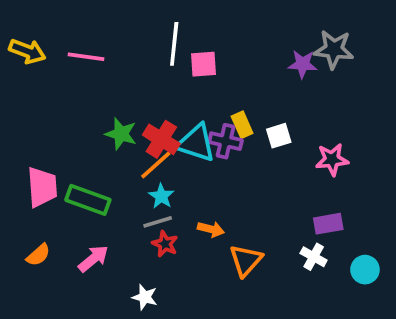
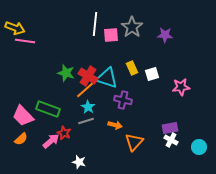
gray star: (334, 49) -> (132, 27), moved, turned 30
pink line: (86, 57) -> (25, 41), moved
purple cross: (226, 141) -> (123, 100), moved
pink trapezoid: (42, 187) -> (23, 116), moved, turned 140
purple rectangle: (328, 224) -> (170, 128), moved
red star: (165, 244) -> (64, 133), moved

